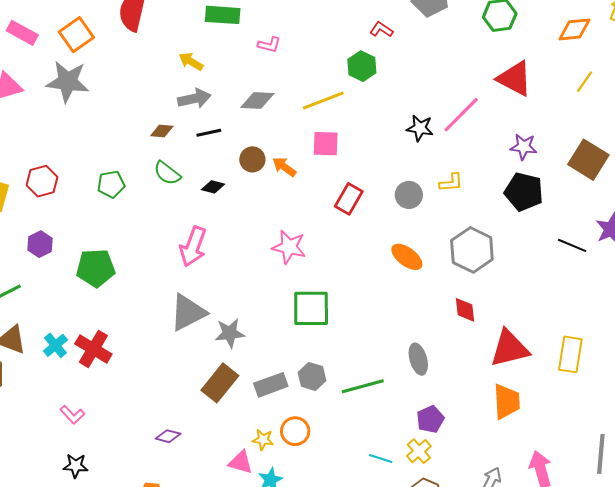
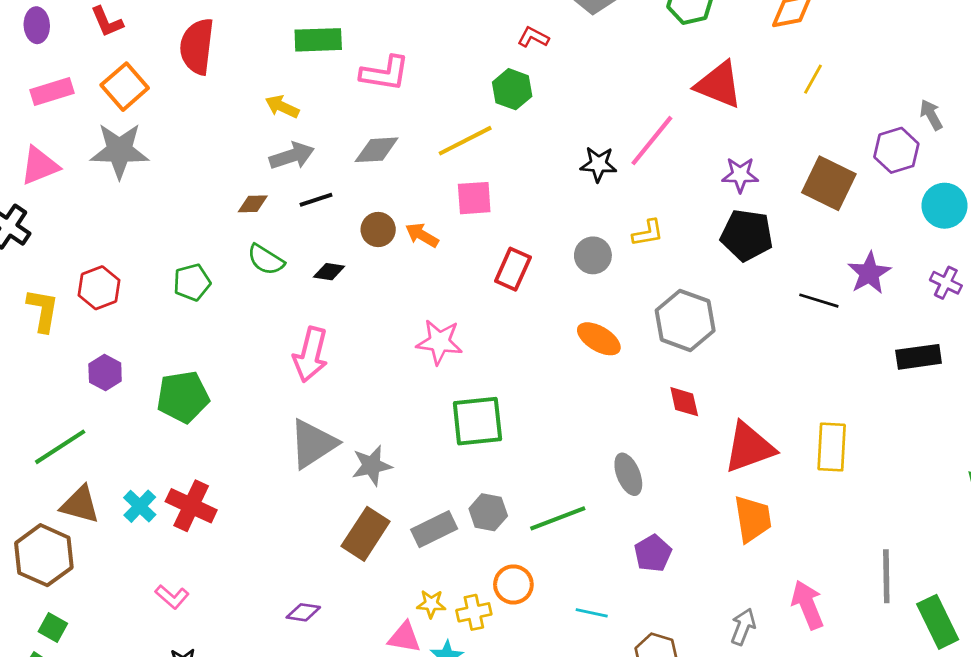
pink rectangle: (22, 33) -> (52, 92), turned -40
pink L-shape: (269, 45) -> (385, 73), size x1.6
orange circle: (295, 431) -> (513, 584), moved
yellow cross: (419, 451) -> (474, 612), moved, turned 35

